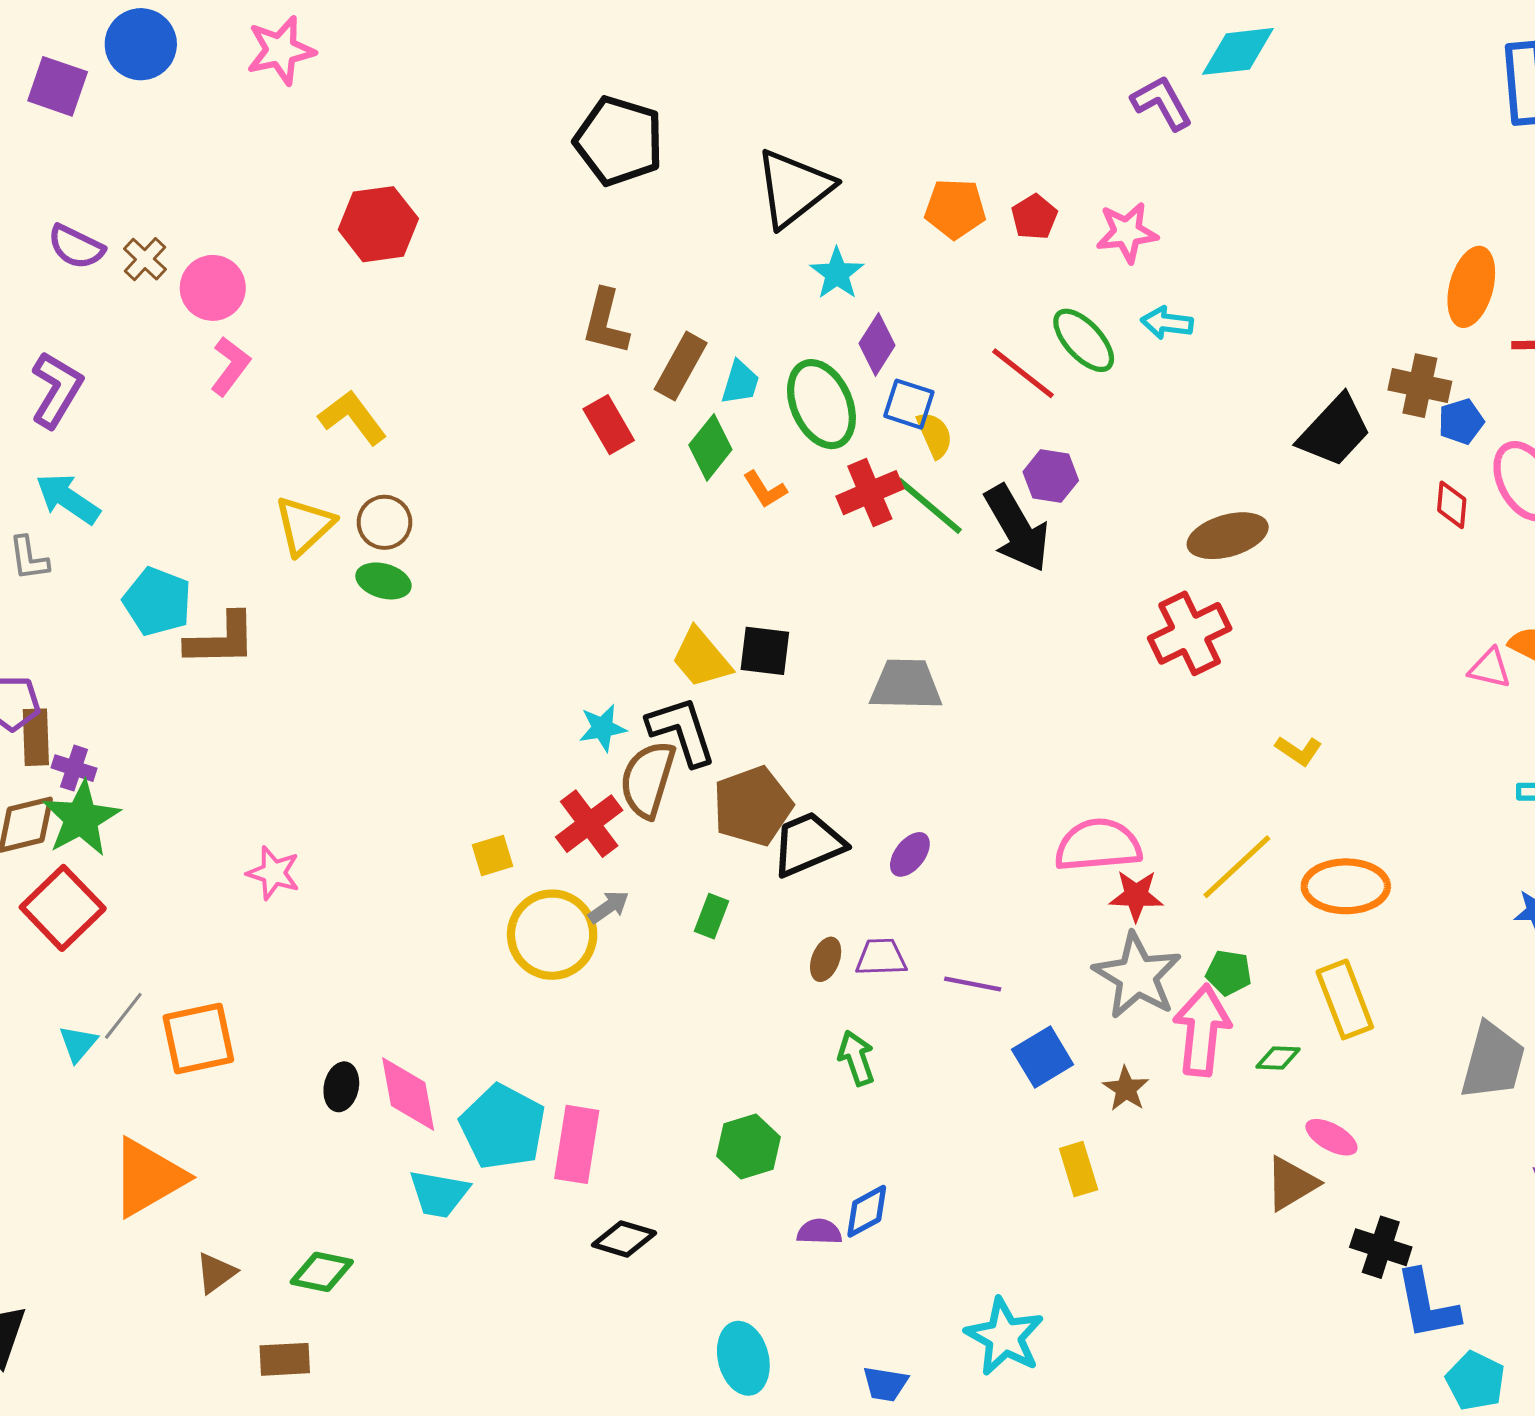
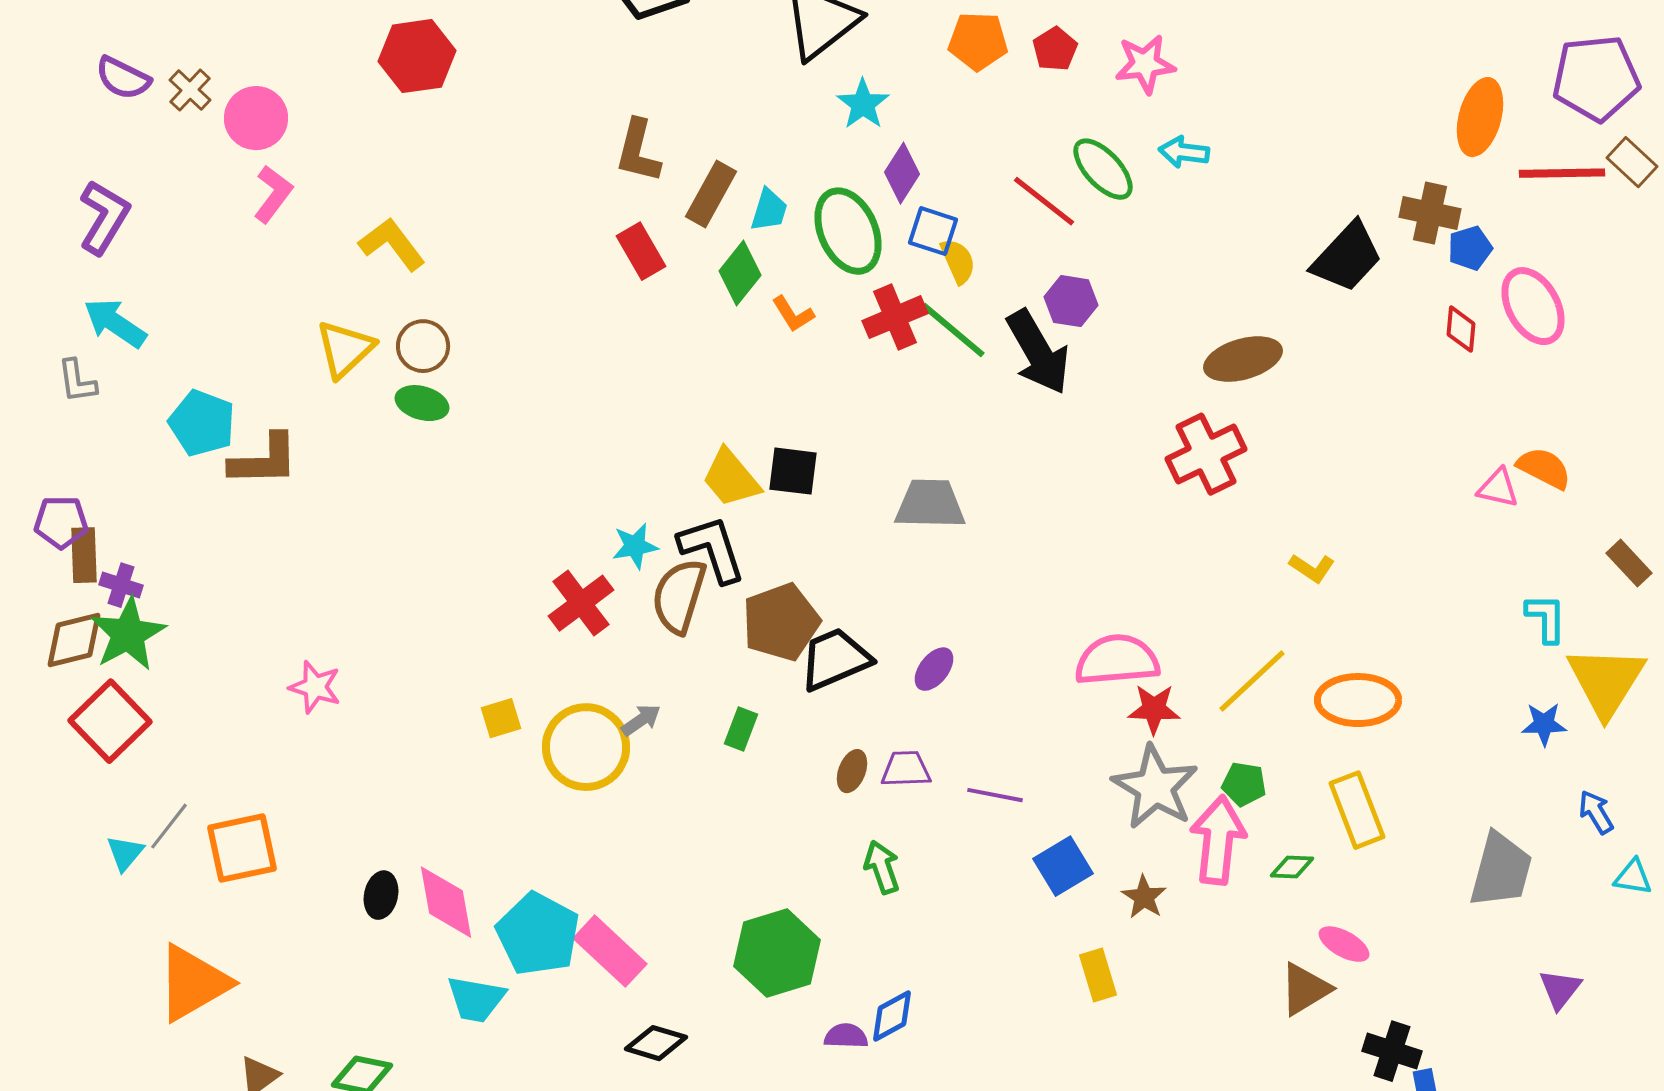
red cross: (589, 824) -> (581, 603), moved
yellow square: (492, 855) -> (501, 718), moved
pink rectangle: (577, 1144) -> (610, 951), turned -56
green hexagon: (748, 1146) -> (777, 953), size x1.4

